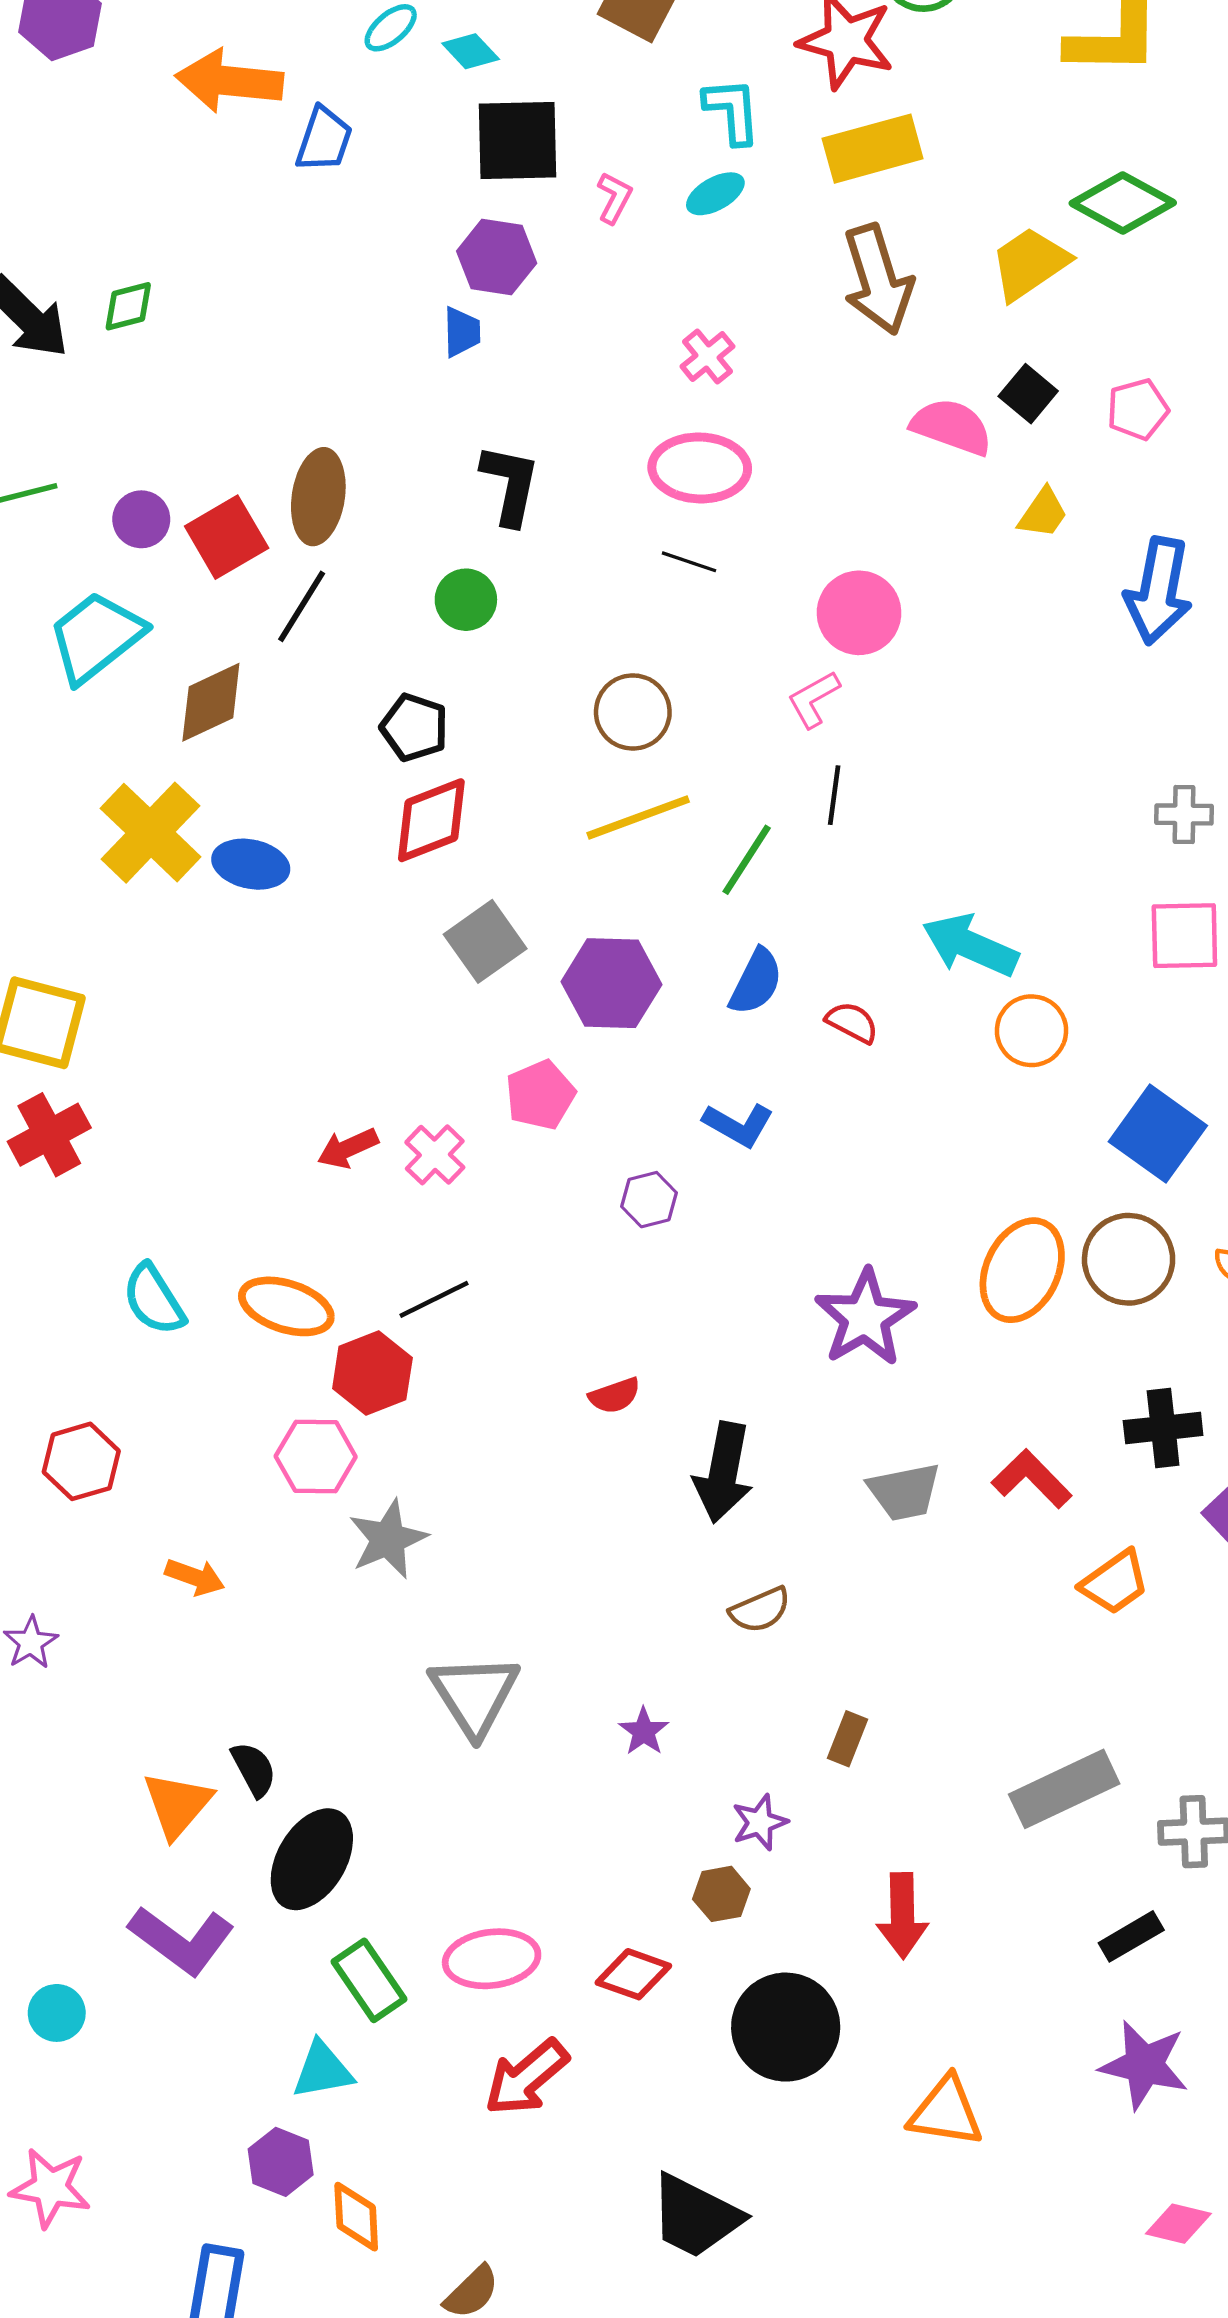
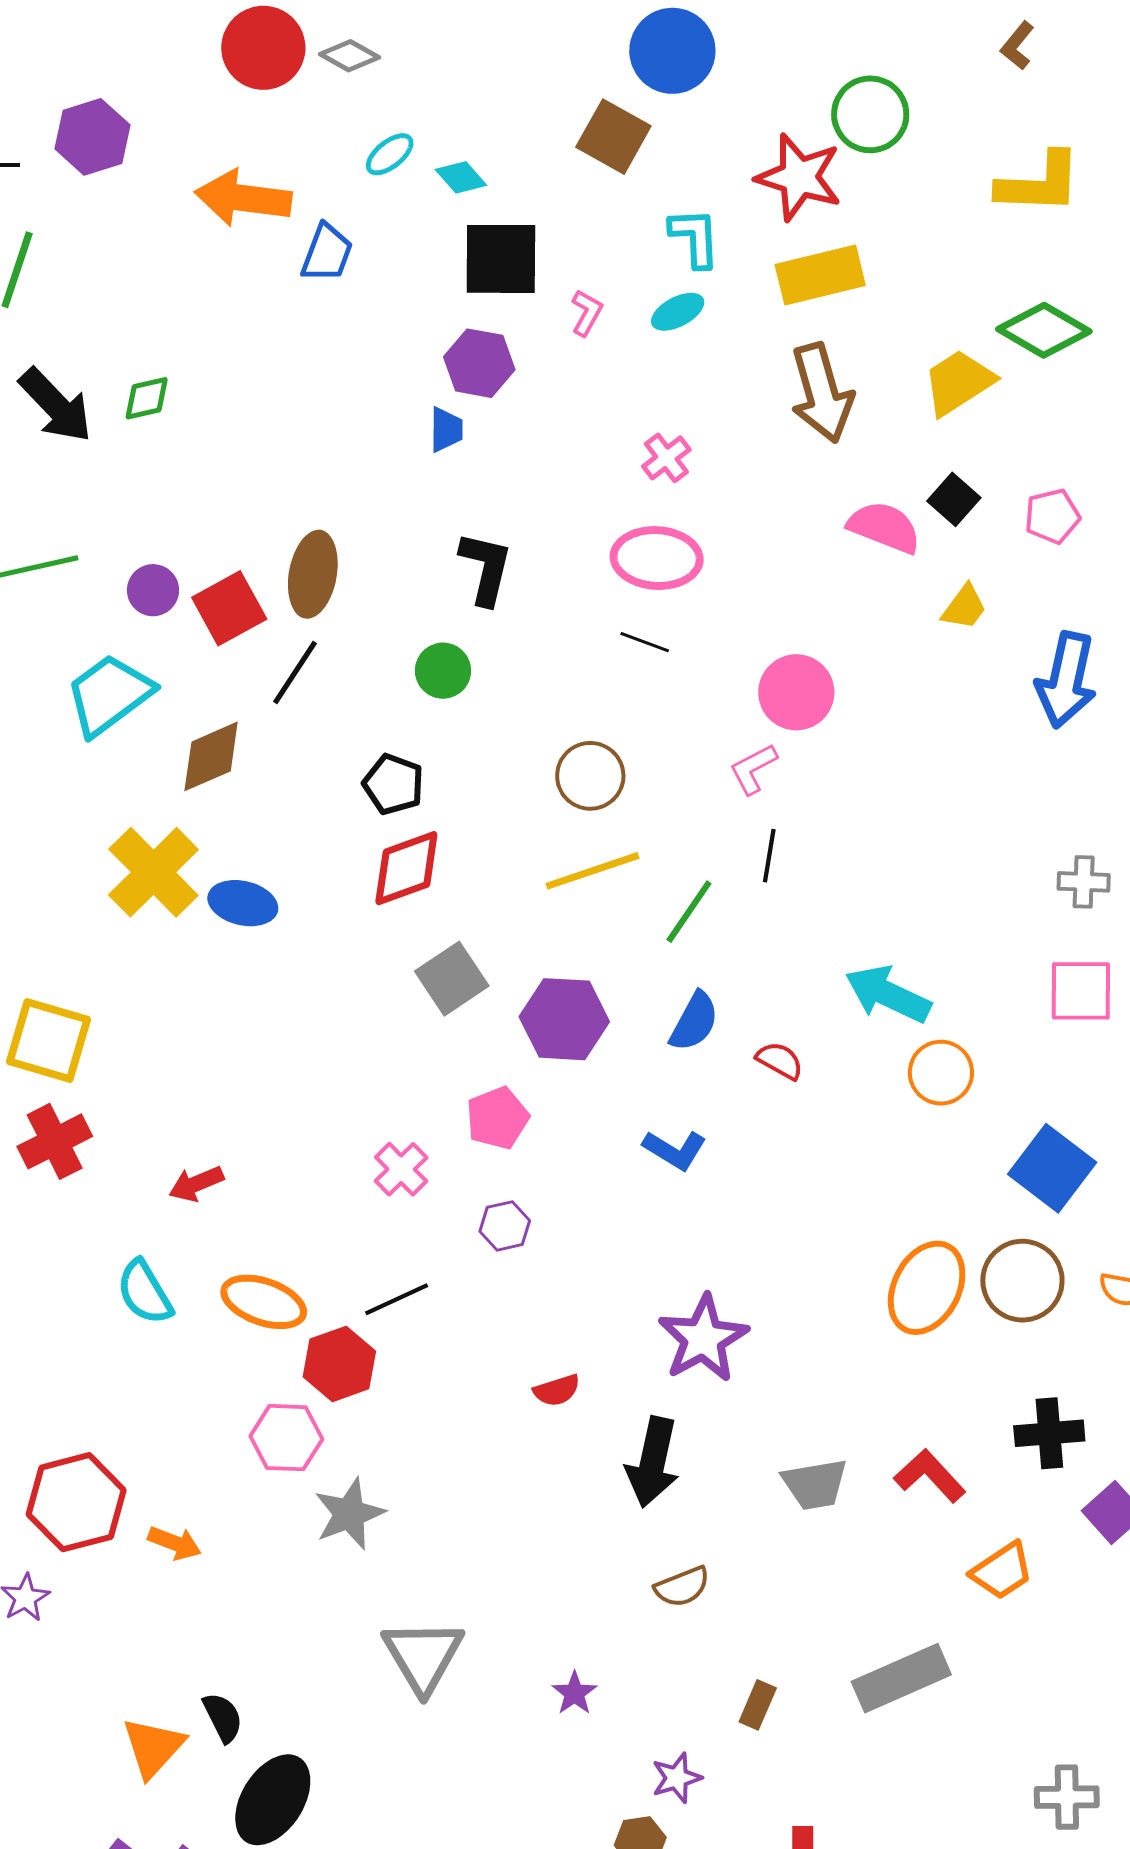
red arrow: (348, 1148) -> (196, 1184), moved
purple hexagon: (649, 1200) -> (505, 1226), moved
purple star: (865, 1318) -> (703, 1339), moved
red hexagon: (81, 1461) -> (76, 1502), moved, size x1.4
gray rectangle: (1064, 1789) -> (901, 1678), moved

